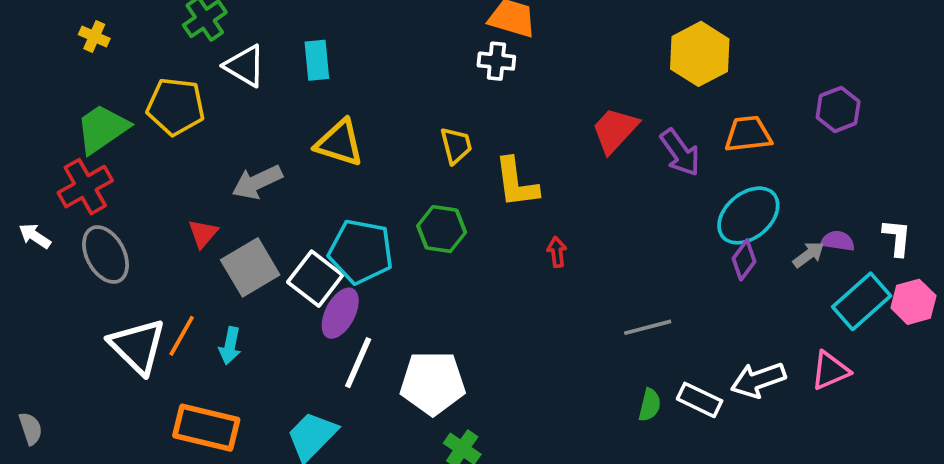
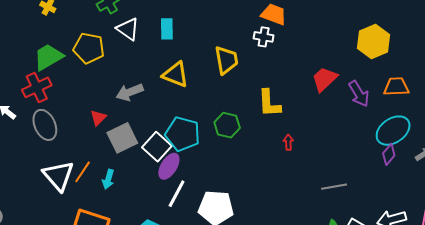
yellow trapezoid: (456, 145) -> (226, 60), moved, size x1.4

